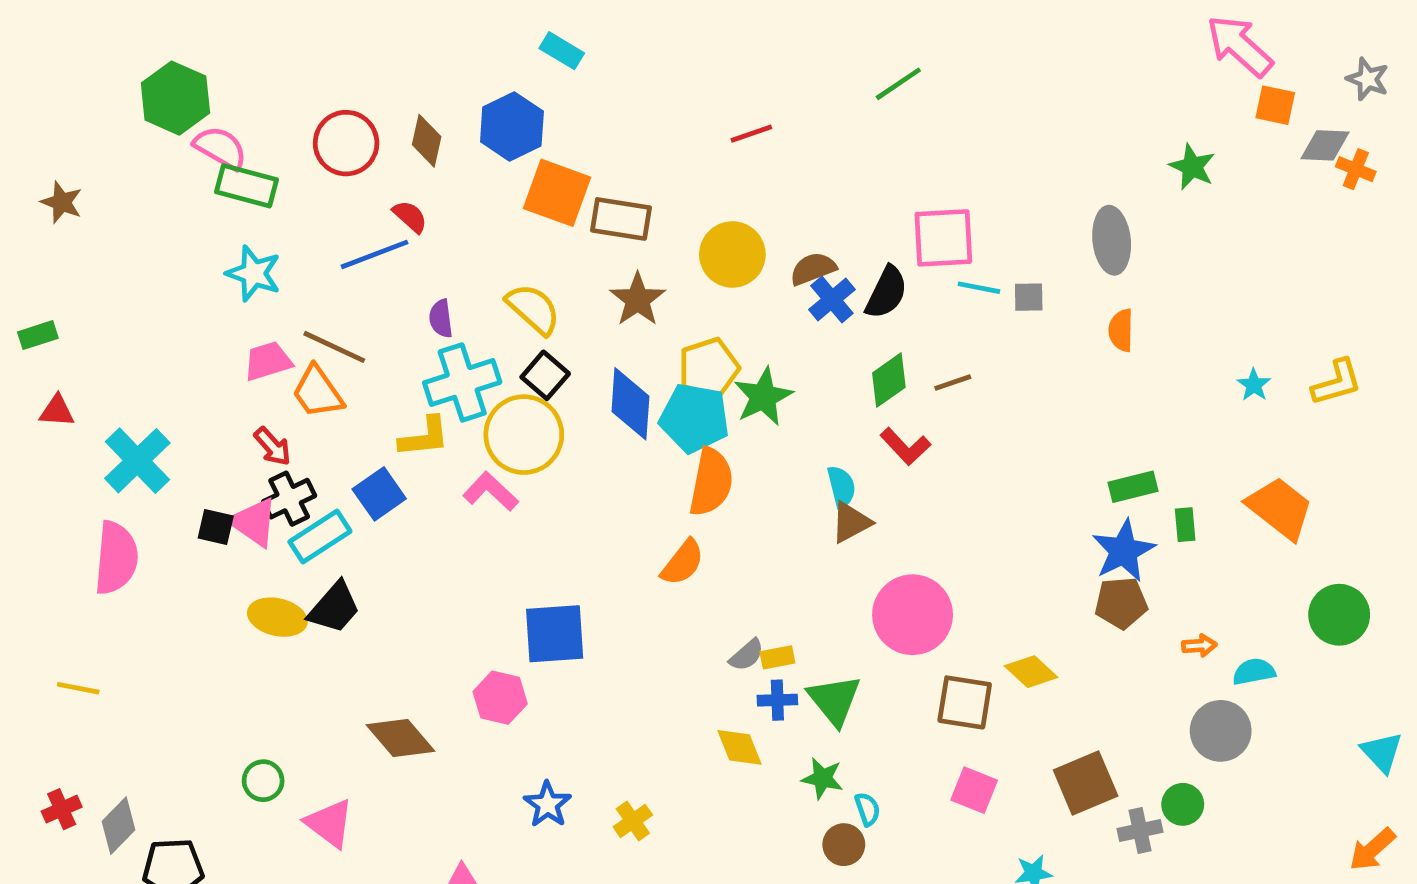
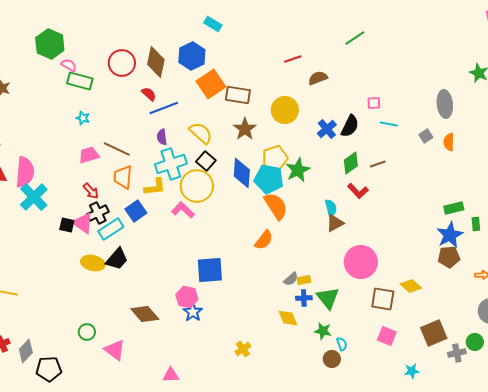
brown diamond: (427, 141) -> (156, 62), size x1.4
pink semicircle: (220, 148) -> (69, 65), size x0.7
orange square: (557, 193) -> (211, 84), turned 36
pink square: (943, 238) -> (374, 103), size x0.5
blue line: (374, 254) -> (164, 108), moved
brown semicircle: (813, 269) -> (318, 78), moved
cyan star: (254, 273) -> (83, 118), size x0.6
gray square: (1029, 297) -> (426, 136), moved, turned -32
orange trapezoid: (318, 392) -> (123, 177), moved, turned 40
orange semicircle: (711, 482) -> (276, 206), turned -44
pink semicircle: (116, 558) -> (25, 172), moved
blue star: (548, 804) -> (193, 312), moved

